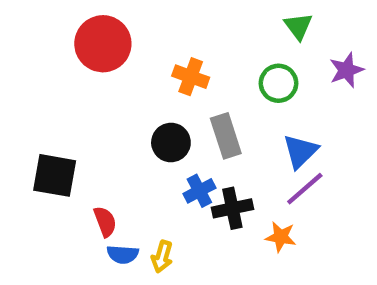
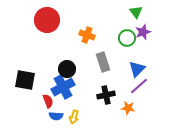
purple star: (347, 70) -> (143, 32), moved
black circle: (171, 142) -> (67, 69), moved
blue cross: (199, 191) -> (63, 87), moved, size x1.6

